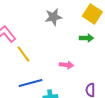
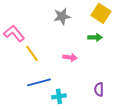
pink arrow: (66, 65) -> (70, 57), moved

